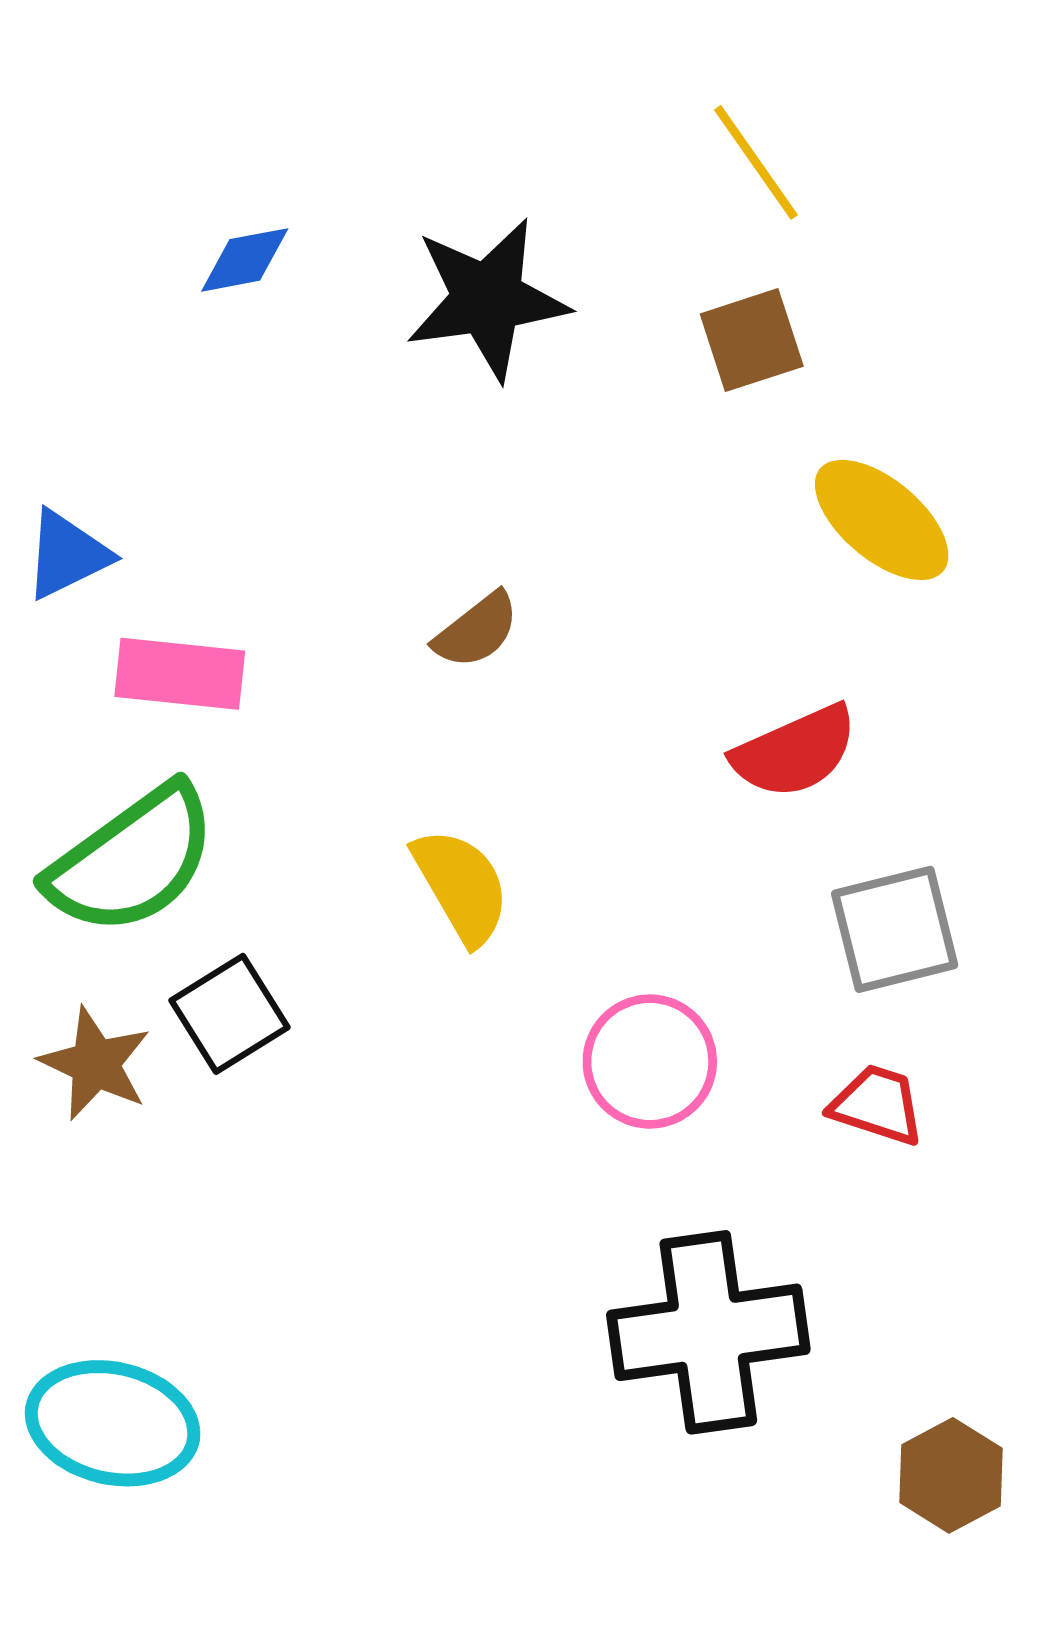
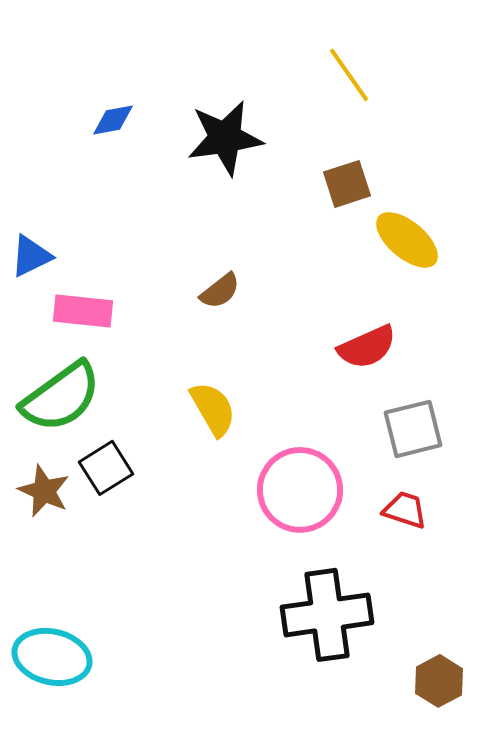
brown square: (752, 340) -> (347, 184), moved
pink circle: (650, 1062) -> (300, 490), size x1.4

